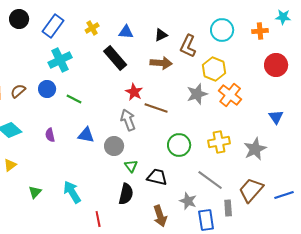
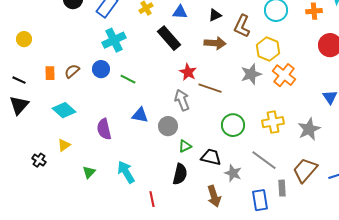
purple semicircle: (50, 135) -> (104, 129), moved, size x1.5
green triangle: (131, 166) -> (185, 146), turned 40
gray star: (188, 201) -> (233, 173), moved

